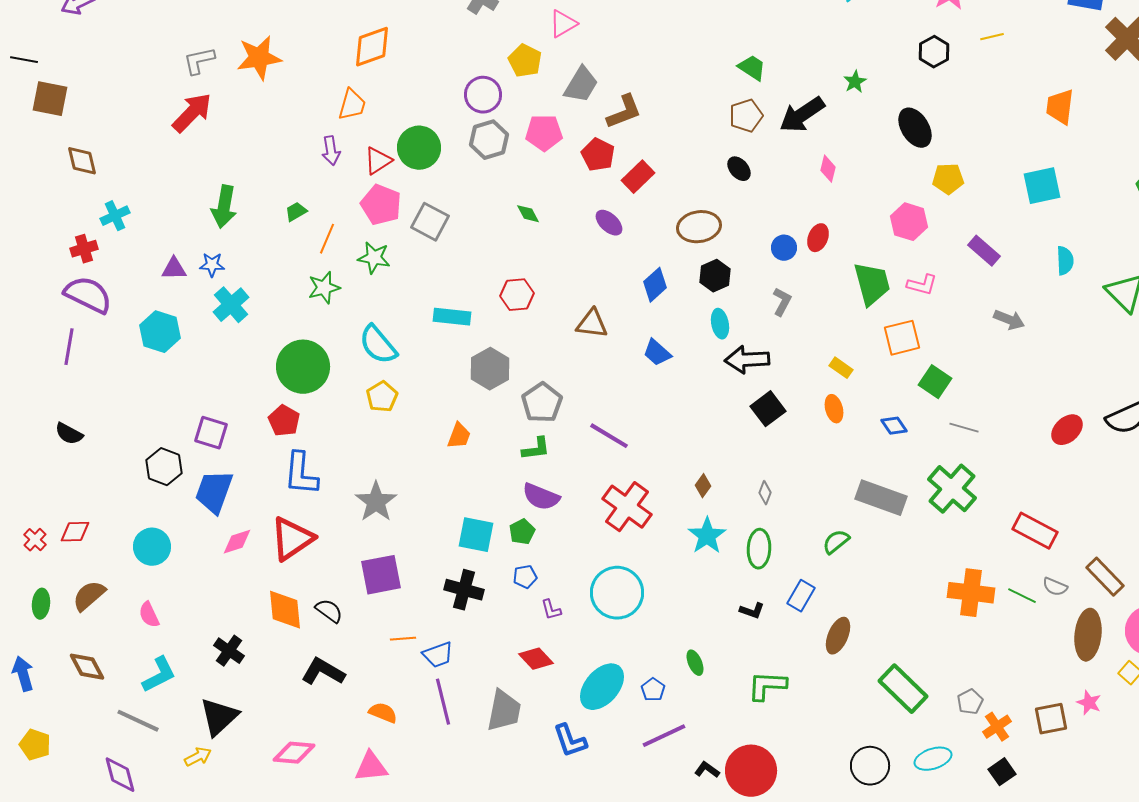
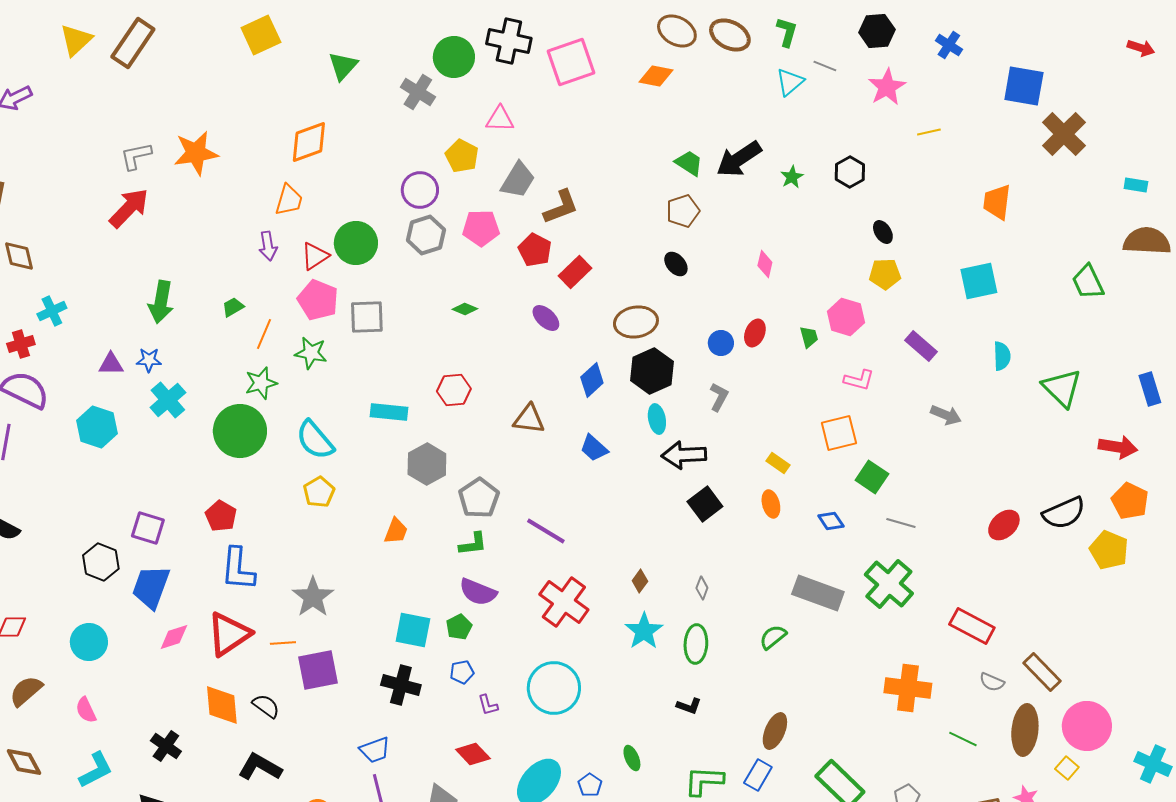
pink triangle: (563, 24) -> (500, 119), turned 32
black hexagon: (934, 52) -> (850, 172), moved
black arrow: (802, 115) -> (739, 159), moved
black ellipse: (915, 128) -> (883, 232), moved, size x0.6
green diamond: (528, 214) -> (465, 309), turned -40
gray square: (430, 222) -> (367, 317), turned -30
black hexagon: (715, 276) -> (652, 371), size x1.4
green trapezoid: (872, 284) -> (809, 337), moved, size x0.5
green circle: (303, 367) -> (240, 431), moved
blue rectangle: (801, 596) -> (758, 775), moved
green line: (1022, 596) -> (963, 739), moved
orange line: (403, 639) -> (283, 643), moved

